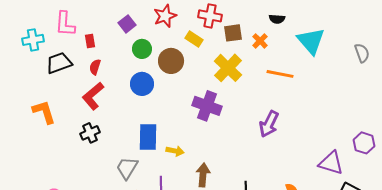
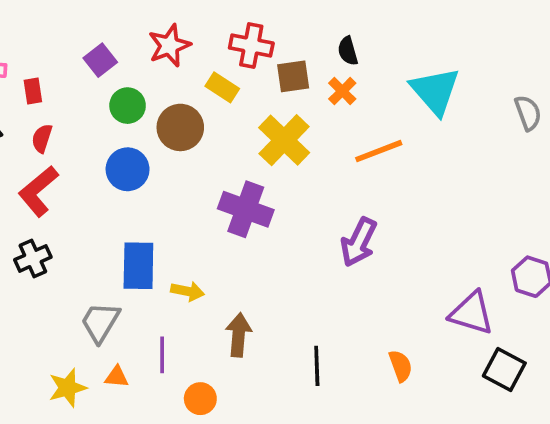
black semicircle: (277, 19) -> (348, 51), moved, turned 70
orange line: (280, 74) -> (379, 151), turned -32

